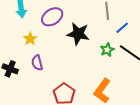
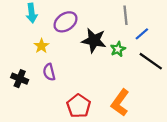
green star: (107, 50) -> (118, 49), moved

